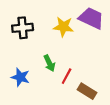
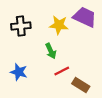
green arrow: (49, 63) -> (51, 51), moved
red line: (67, 76) -> (62, 71), turned 35

